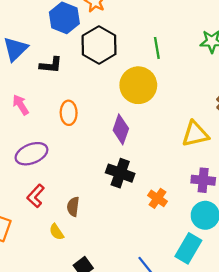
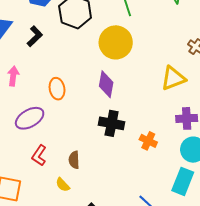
black L-shape: (51, 65) -> (35, 36), turned -40
pink arrow: (21, 105) -> (13, 76), turned 48
orange ellipse: (69, 113) -> (57, 89), moved

